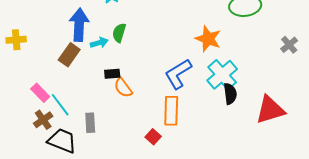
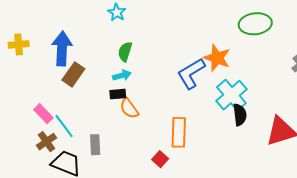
blue arrow: (79, 25) -> (62, 49), moved
yellow cross: (16, 40) -> (19, 44), moved
cyan arrow: (99, 43) -> (122, 75), moved
blue L-shape: (178, 74) -> (191, 73), moved

